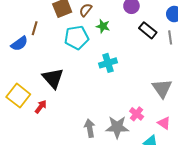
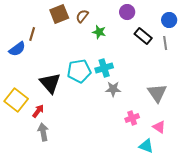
cyan pentagon: (76, 37) -> (79, 71), moved
pink cross: (137, 114) -> (132, 118), turned 32
gray star: (117, 127) -> (113, 89), moved, size x0.7
gray arrow: (90, 128) -> (43, 132), moved

